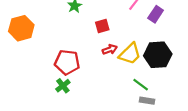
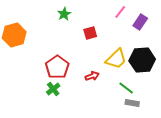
red arrow: (110, 49) -> (92, 76), moved
red pentagon: (67, 62) -> (57, 67), turned 30

